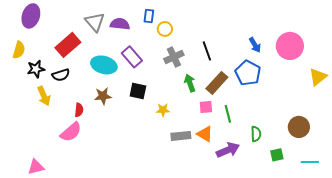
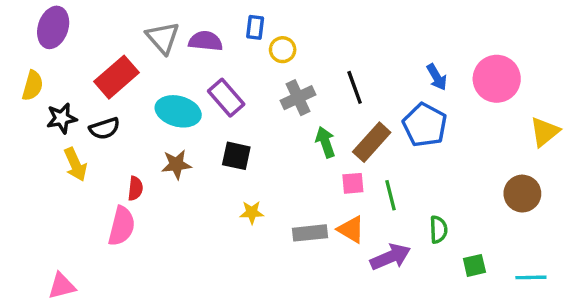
yellow star: (163, 110) -> (252, 212), moved
brown circle: (299, 127) -> (522, 194), moved
pink semicircle: (71, 132) -> (122, 226), turned -35

